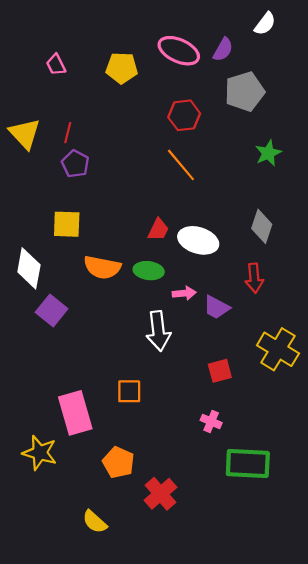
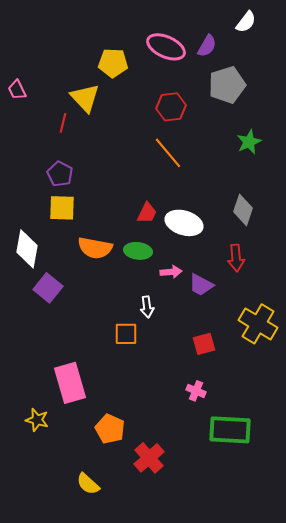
pink trapezoid: (56, 65) -> (17, 90), moved
yellow triangle: (25, 134) -> (85, 98), moved
purple pentagon: (75, 164) -> (60, 174), moved
white arrow: (158, 331) -> (147, 307), size x0.6
orange square: (129, 391) -> (126, 334), moved
yellow star: (40, 453) -> (37, 420), size x0.7

